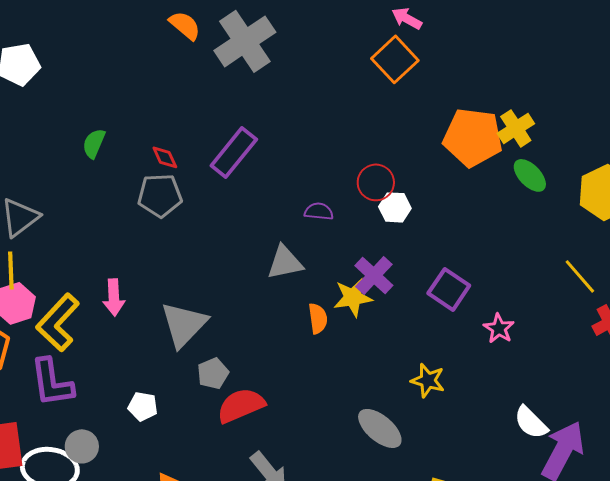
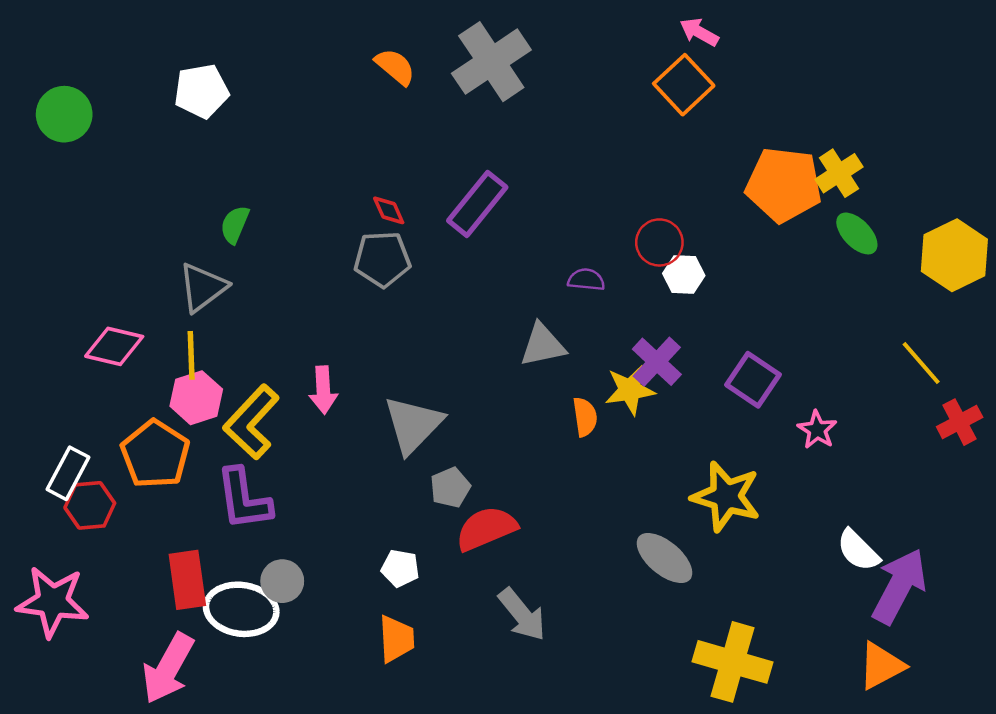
orange semicircle: (185, 25) -> (395, 67), moved
green semicircle: (94, 143) -> (235, 224), moved
yellow star: (428, 380) -> (726, 496), size x1.6
white pentagon: (143, 406) -> (400, 568), moved

